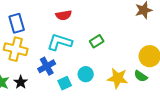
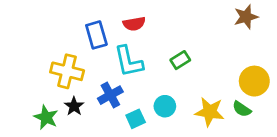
blue rectangle: (17, 23) -> (96, 35), moved
cyan L-shape: (60, 42) -> (129, 61), turned -120
black star: (21, 82) -> (74, 106), moved

